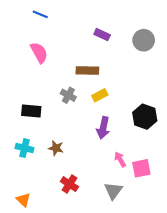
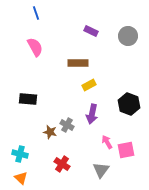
blue line: (40, 14) -> (36, 13), turned 48
gray cross: (68, 95) -> (67, 125), moved
cyan cross: (25, 148) -> (20, 154), moved

